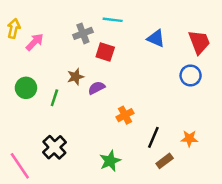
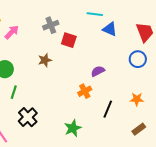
cyan line: (113, 20) -> (95, 14), moved
purple semicircle: (97, 88) -> (98, 71), moved
green line: (54, 98) -> (14, 92), moved
orange star: (189, 139) -> (137, 99), moved
brown rectangle: (165, 161) -> (139, 129), moved

